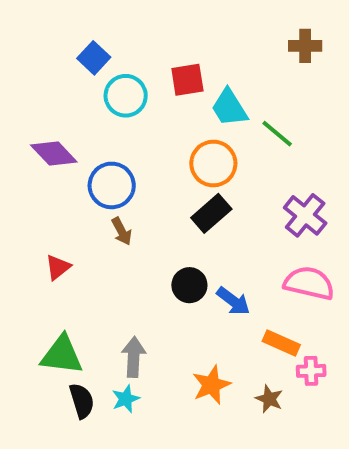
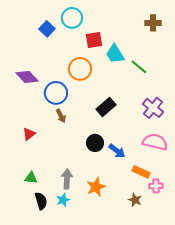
cyan circle: (126, 96) -> (72, 18), moved
orange circle: (213, 164) -> (80, 69), moved
green triangle: (62, 355) -> (31, 178), size x0.6
orange star: (211, 385) -> (96, 187), moved

